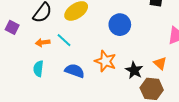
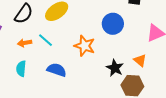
blue circle: (120, 25) -> (113, 24), moved
orange star: (105, 61) -> (85, 46), moved

